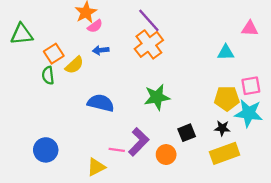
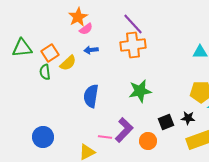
green triangle: (22, 34) -> (22, 48), moved
orange cross: (149, 44) -> (133, 45), turned 30
blue semicircle: (101, 103) -> (91, 96), turned -95
black star: (222, 128) -> (188, 118), moved

